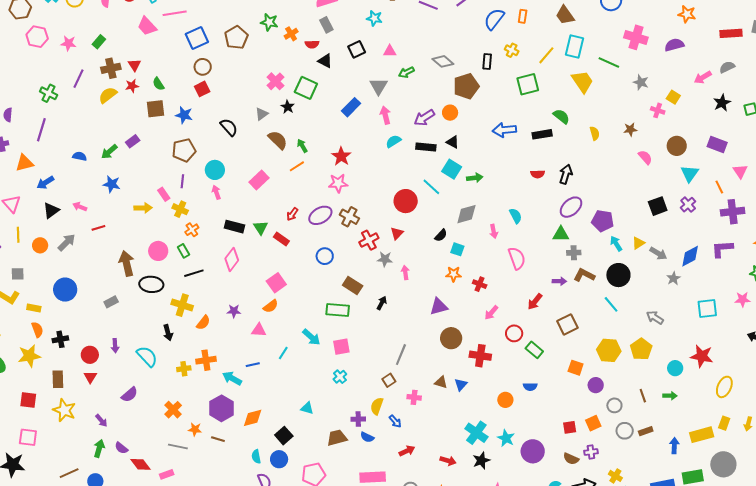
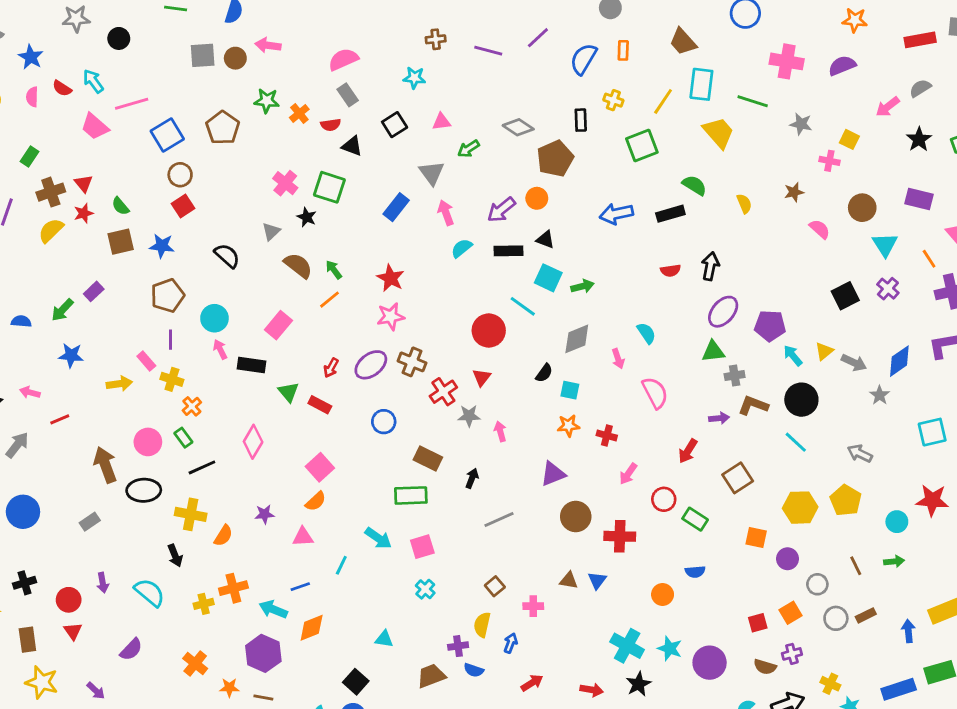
black rectangle: (235, 227) -> (251, 365), moved
gray line: (401, 355) -> (499, 519), moved, turned 50
orange diamond: (253, 418) -> (312, 628), moved
blue arrow: (395, 421) -> (511, 643), turned -112

